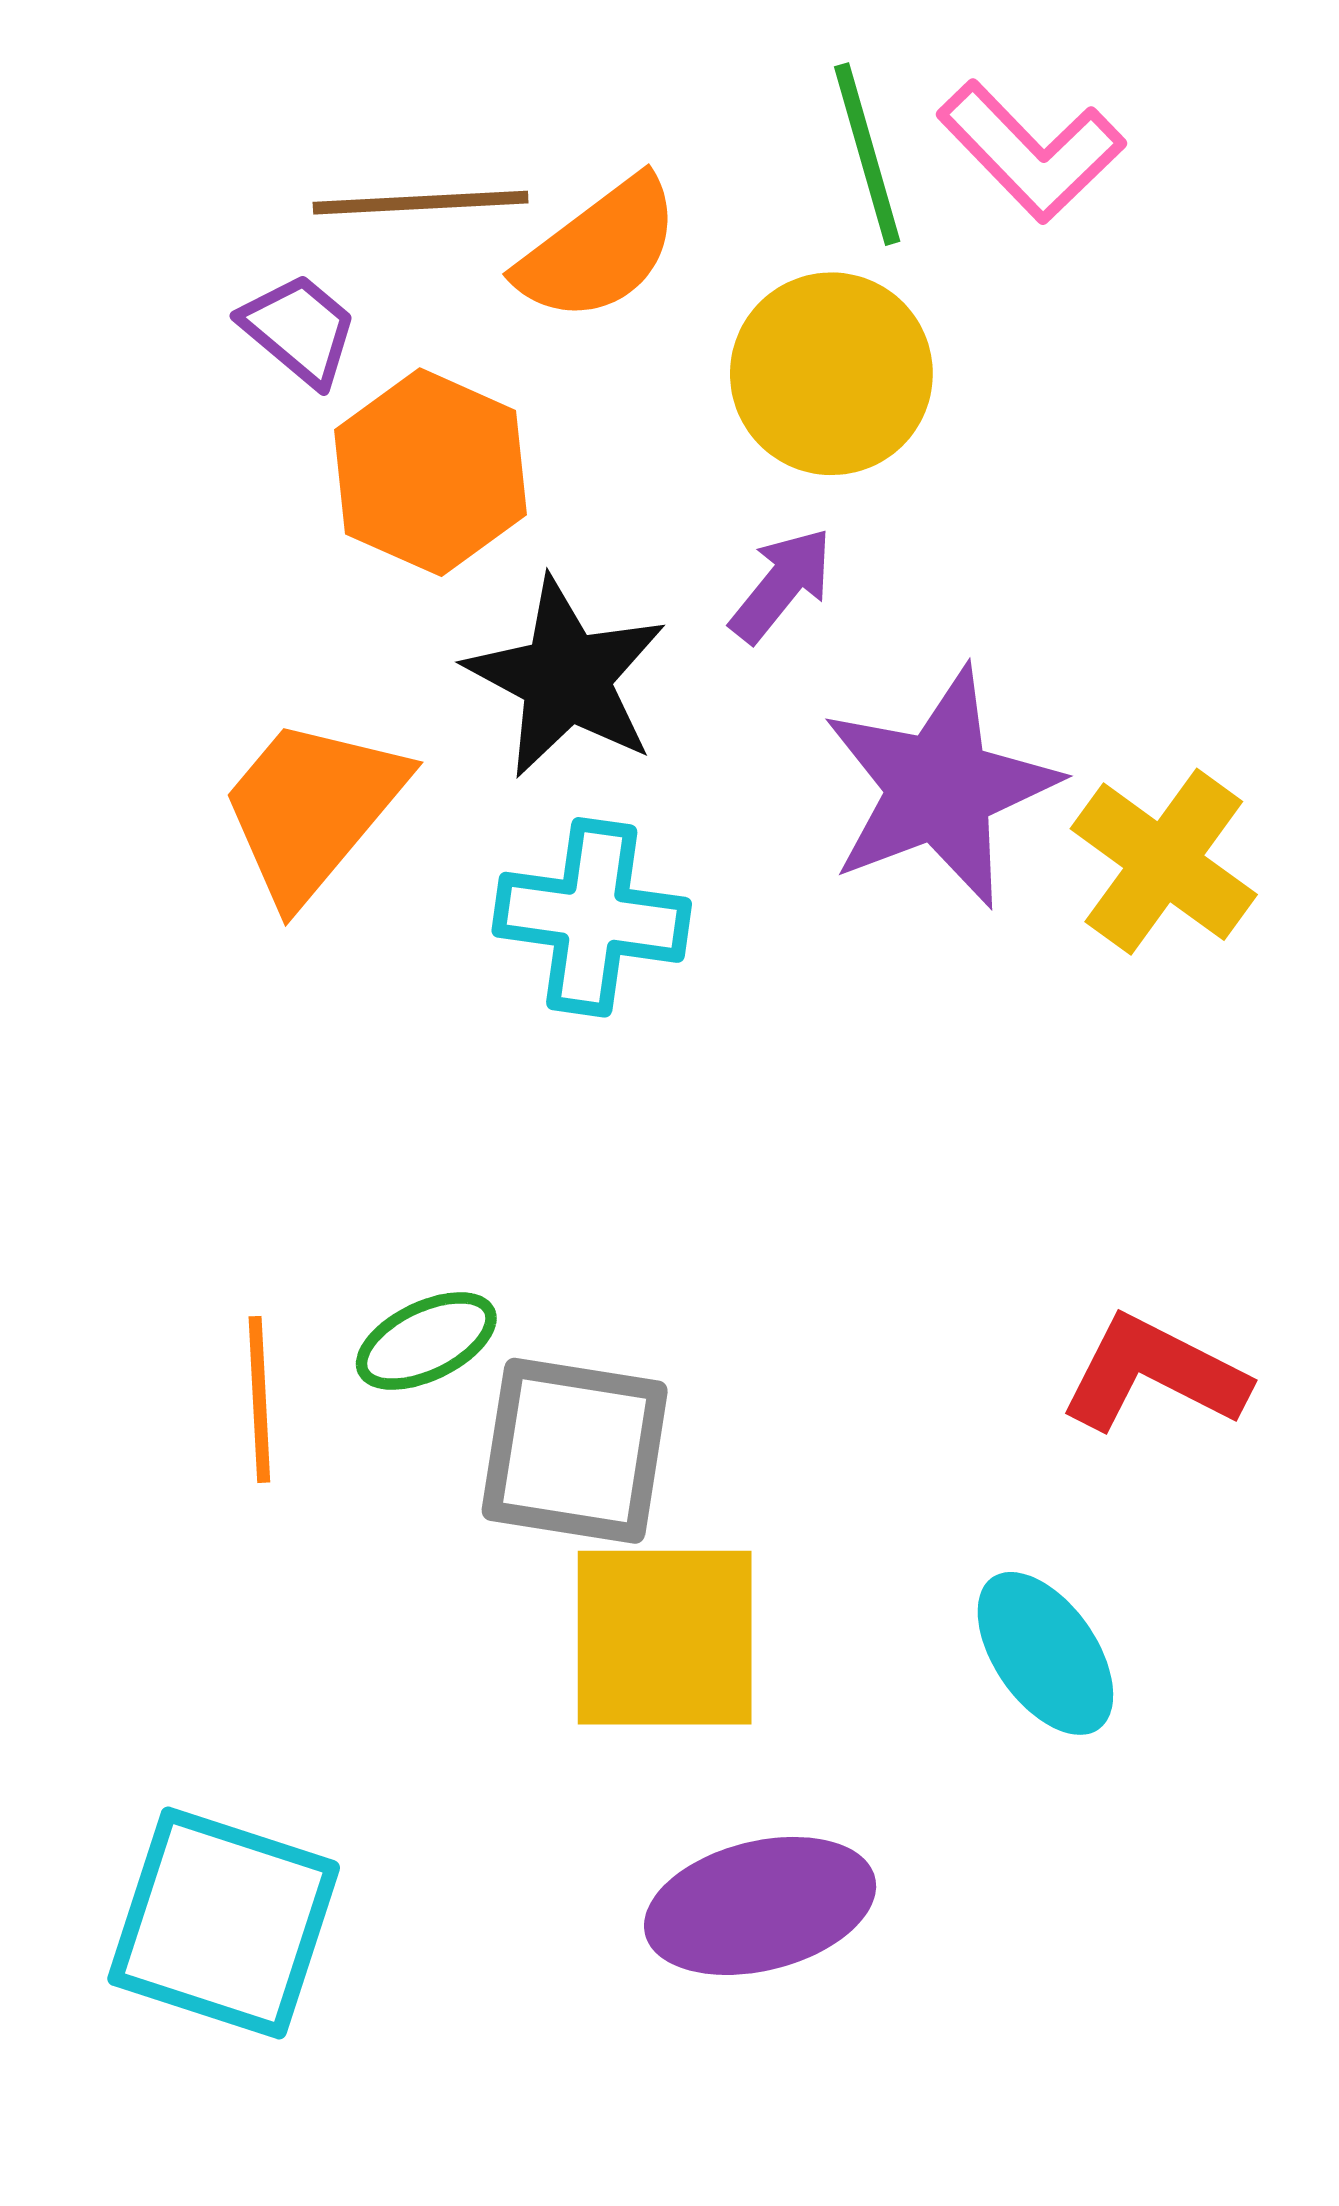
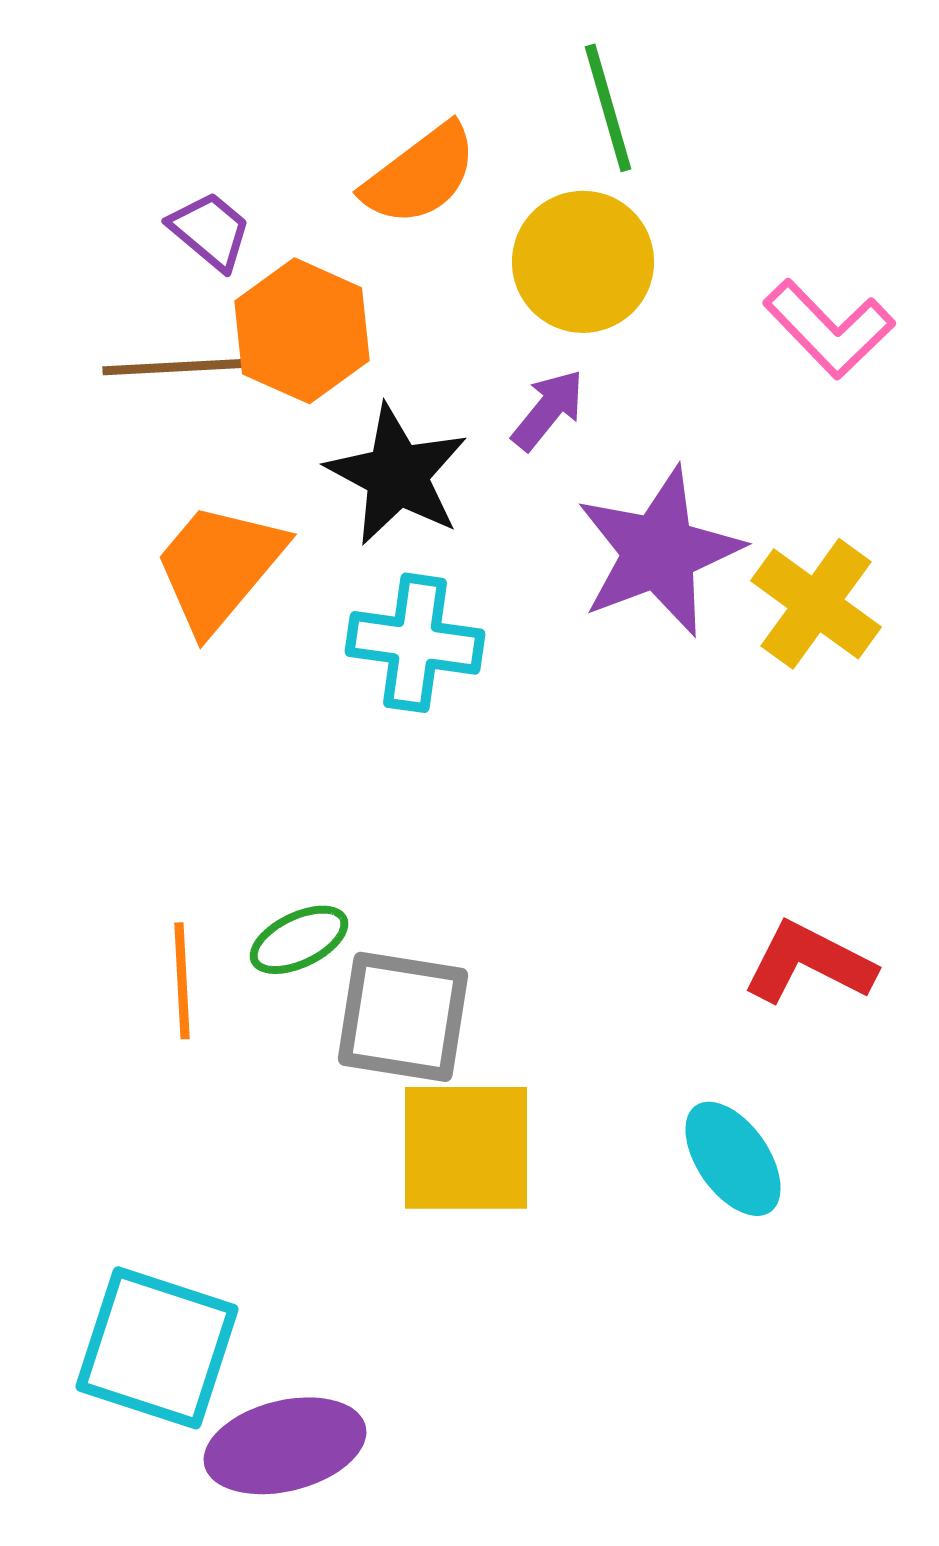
pink L-shape: (1031, 151) -> (829, 329), moved
brown line: (421, 203) -> (178, 367), moved
purple ellipse: (760, 1906) -> (285, 1446), moved

